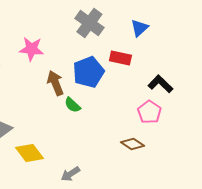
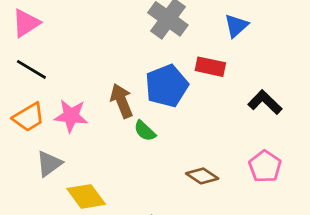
pink star: (31, 49) -> (71, 116), moved
pink pentagon: (149, 112) -> (265, 166), moved
brown diamond: (132, 144) -> (202, 176), moved

